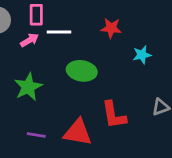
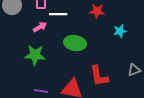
pink arrow: (30, 40) -> (40, 27), moved
green star: (28, 87) -> (35, 55), turned 30

